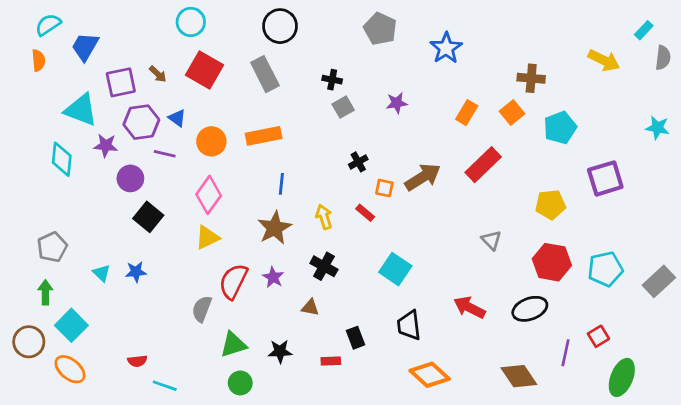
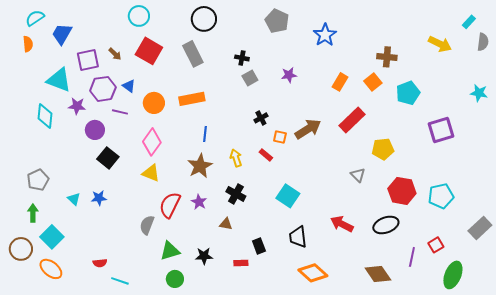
yellow pentagon: (550, 205) -> (383, 149), moved
yellow triangle: (207, 237) -> (151, 173), turned 48
gray rectangle: (659, 281) -> (480, 228), moved

